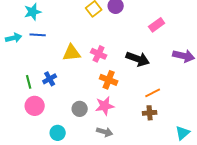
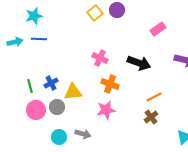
yellow triangle: (72, 53) -> (73, 92), moved
gray circle: (80, 109) -> (57, 107), moved
brown cross: (150, 113) -> (151, 117), turned -32
gray arrow: (105, 132) -> (83, 134), moved

